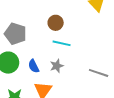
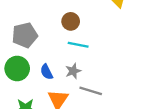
gray pentagon: (15, 34) -> (25, 35), turned -30
gray line: (99, 73) -> (91, 91), moved

